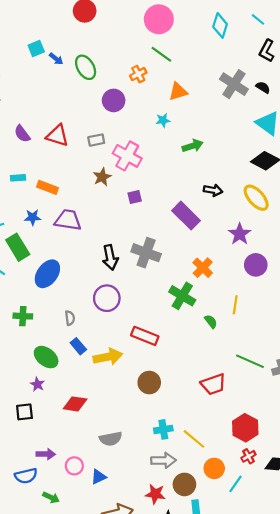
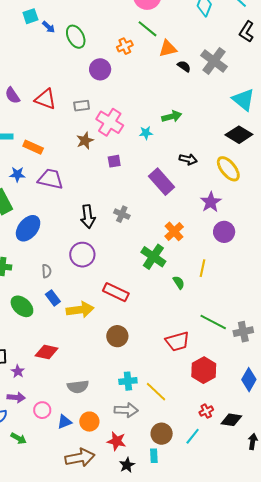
black semicircle: (263, 87) -> (184, 66), moved
orange triangle: (178, 91) -> (168, 49), moved
cyan star: (163, 120) -> (146, 133), moved
gray cross: (146, 253) -> (122, 214), size x0.6
purple star: (37, 384) -> (18, 371), moved
red hexagon: (245, 428) -> (204, 370), moved
orange circle: (214, 468) -> (89, 422), moved
brown circle: (184, 484) -> (162, 434), moved

